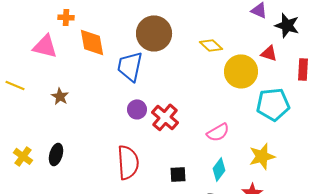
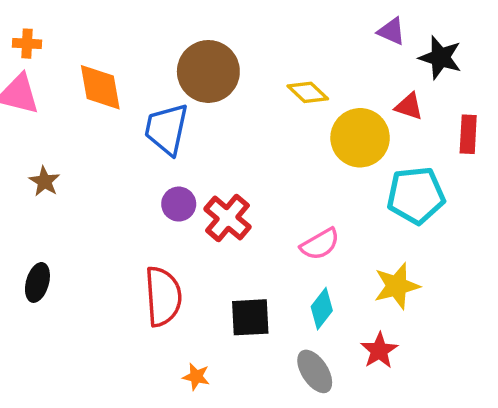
orange cross: (66, 17) -> (27, 44), moved
black square: (178, 174) -> (250, 317), size x1.4

